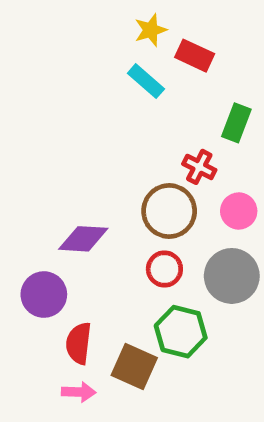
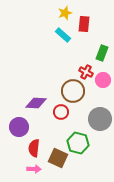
red rectangle: (195, 56) -> (84, 24), turned 70
pink circle: (239, 211) -> (103, 80), moved
red circle: (164, 269) -> (61, 112), moved

